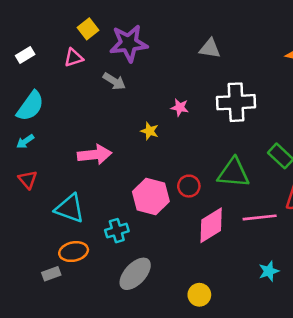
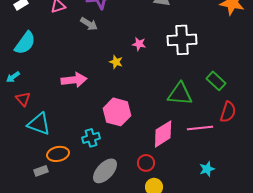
cyan arrow: (25, 141) -> (13, 77), moved
red circle: (189, 186) -> (146, 163), moved
cyan triangle: (70, 208) -> (39, 124), moved

